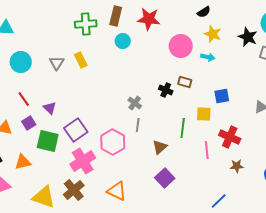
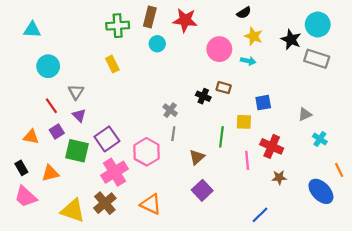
gray triangle: (57, 63) -> (76, 92), moved

